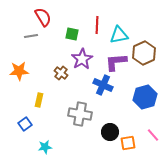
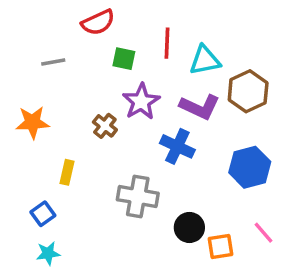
red semicircle: (43, 17) -> (98, 22), moved, turned 96
purple L-shape: (116, 62) -> (200, 107), turned -150
cyan star: (45, 147) -> (48, 253), moved

